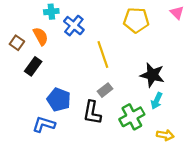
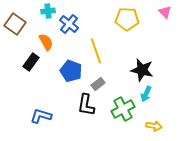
orange semicircle: (41, 36) -> (46, 42), moved
brown square: (17, 43) -> (15, 24), moved, size x1.5
blue pentagon: (59, 100) -> (71, 71), moved

